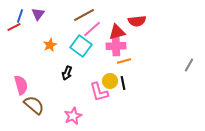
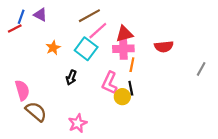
purple triangle: (38, 14) -> (40, 15), turned -40
red semicircle: (137, 21) -> (164, 47), moved
orange line: (124, 61) -> (132, 65), turned -64
yellow circle: (110, 81) -> (122, 97), moved
pink L-shape: (99, 92) -> (110, 83), moved, turned 40

